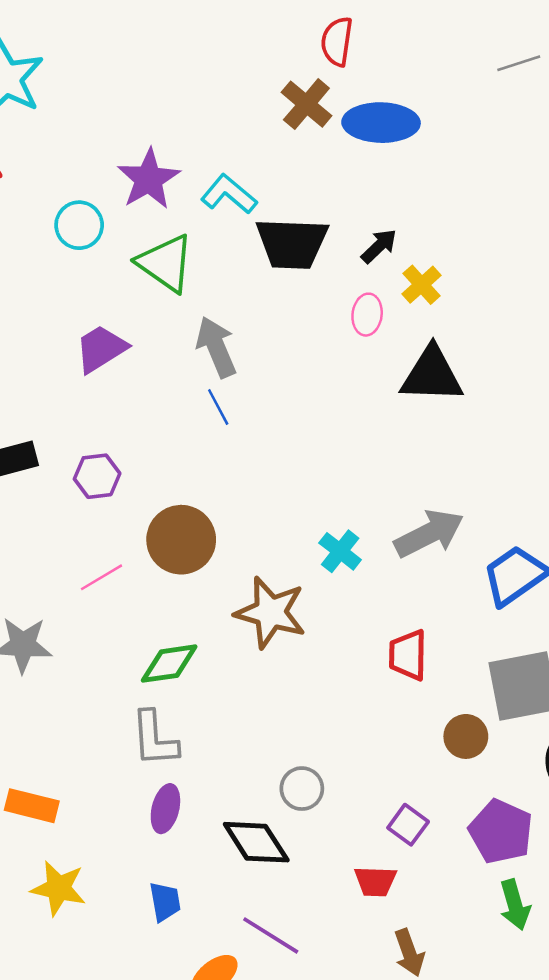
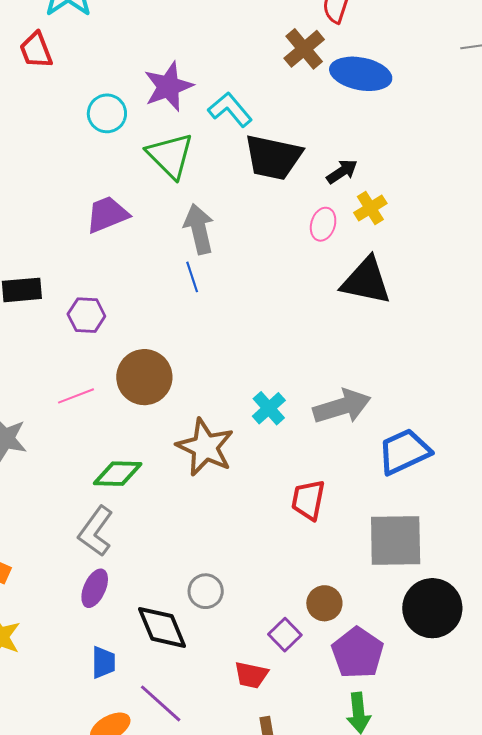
brown circle: (466, 736) -> (324, 603), moved
gray L-shape: (155, 739) -> (96, 531), turned 30
blue trapezoid: (165, 902) -> (103, 662), moved

